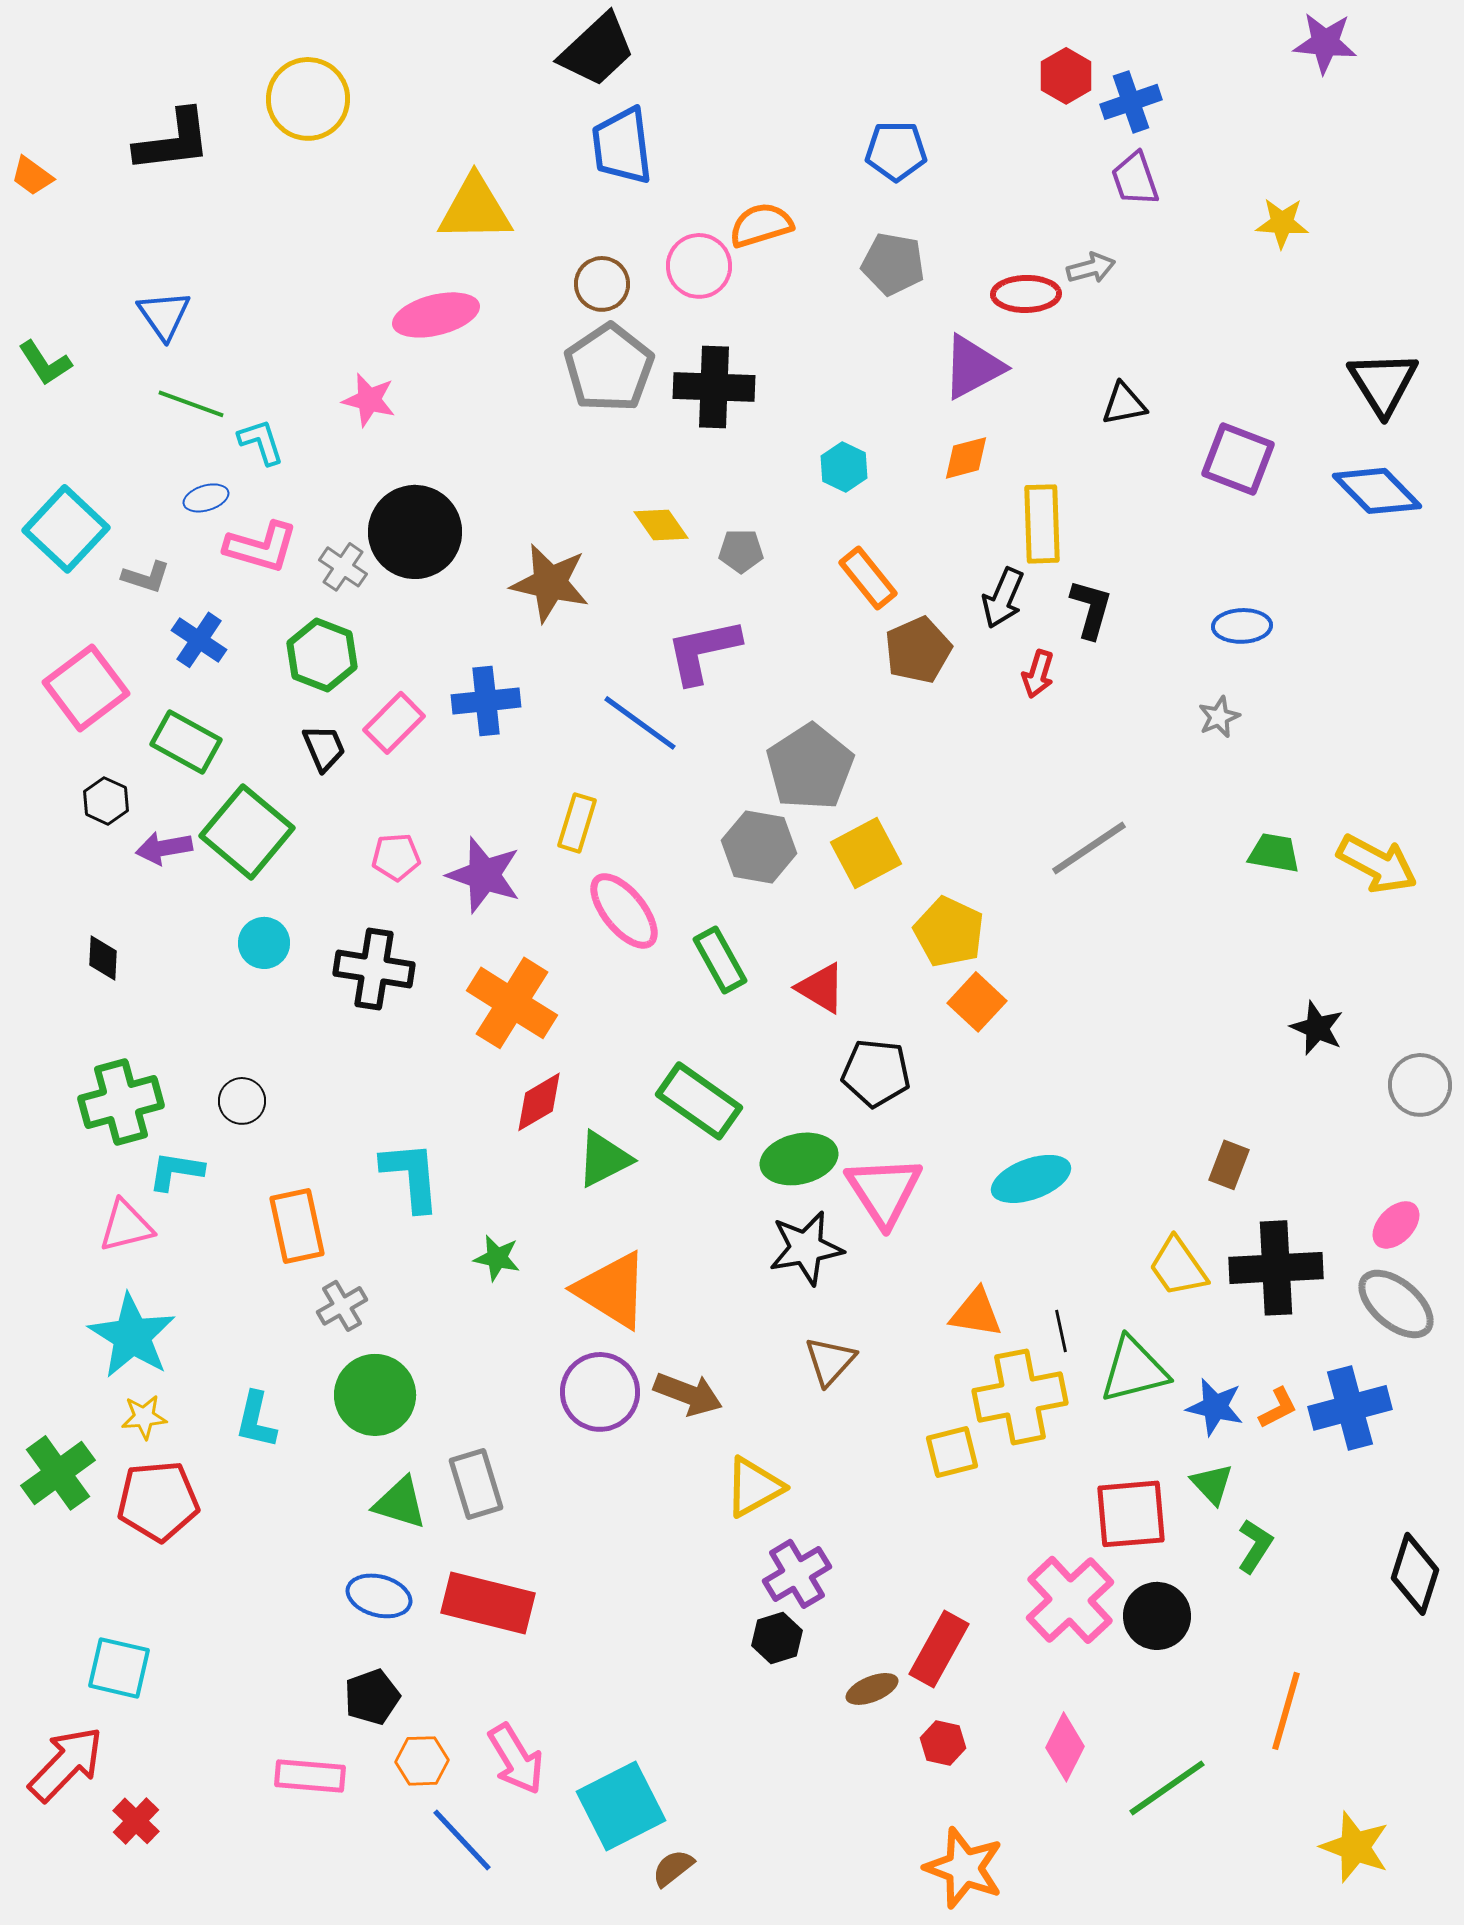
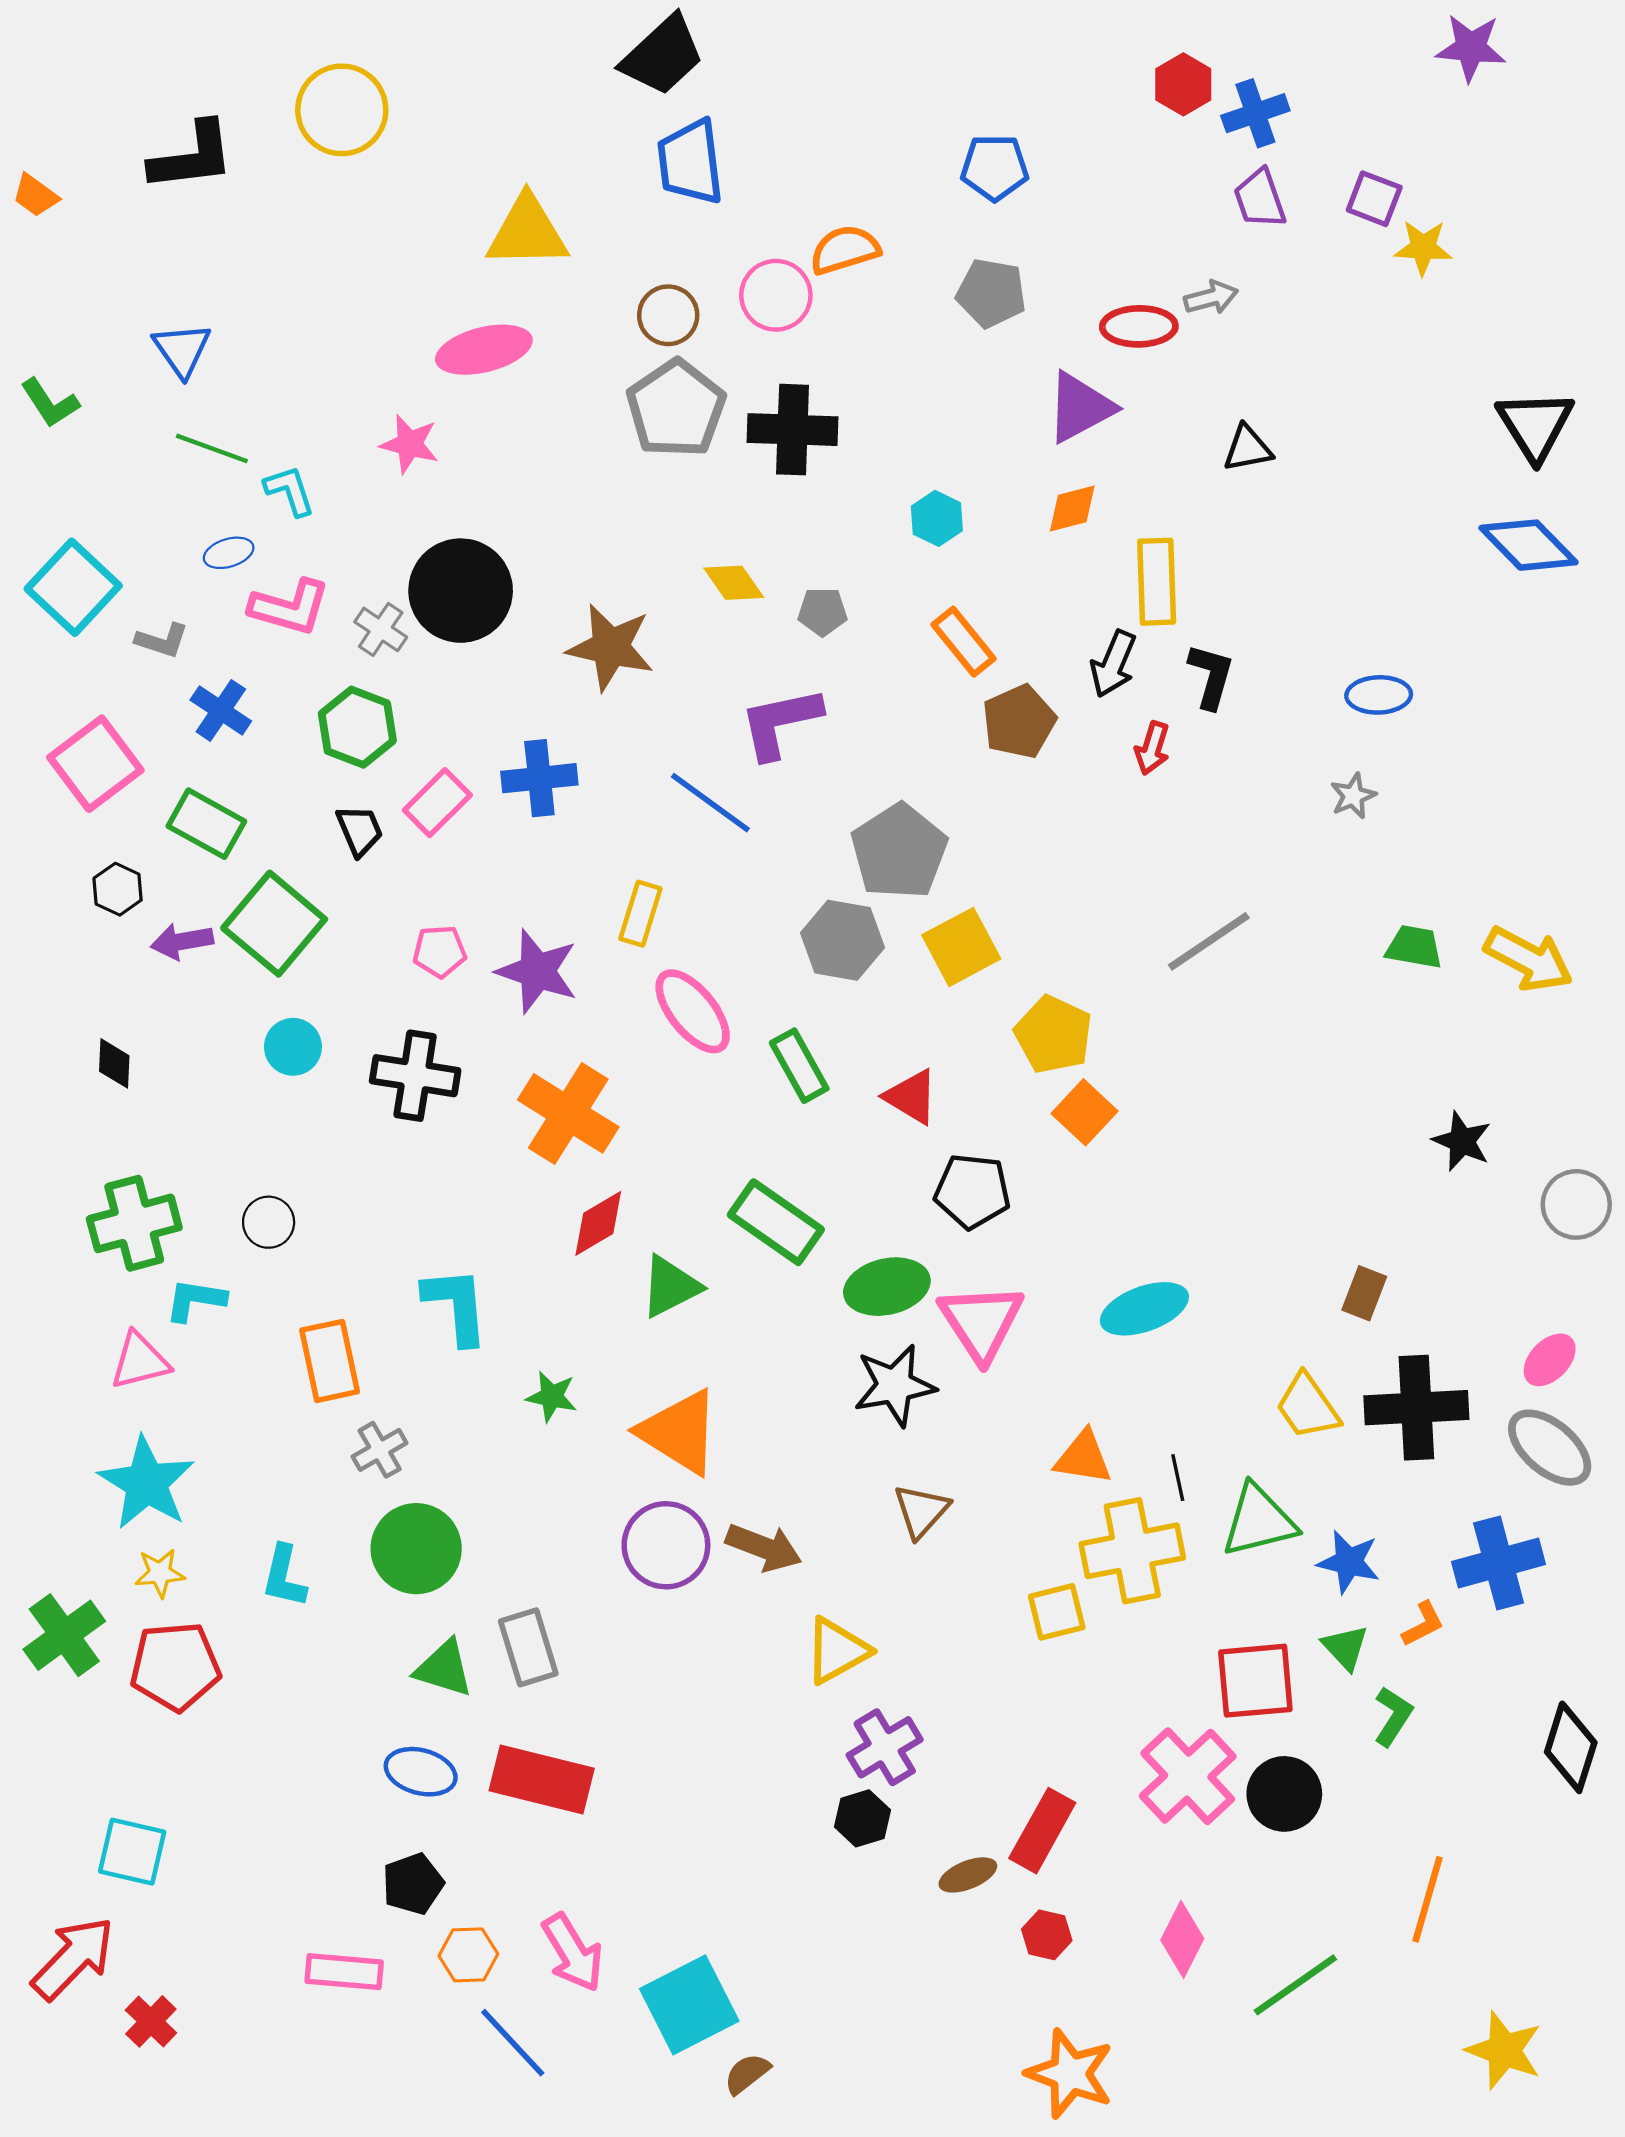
purple square: (1238, 459) -> (1374, 199), moved, size x0.7
orange L-shape: (1278, 1408) -> (1423, 1624), moved

